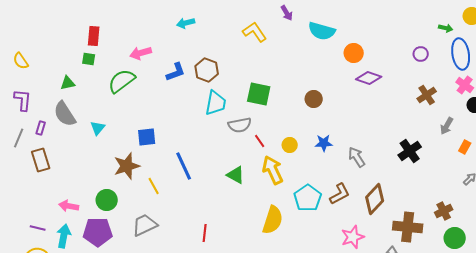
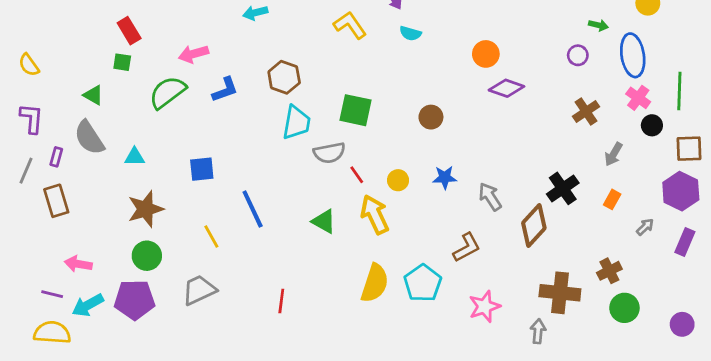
green arrow: (446, 28) -> (598, 25), moved
cyan semicircle: (322, 31) -> (410, 33), moved, size x0.6
red rectangle: (94, 36) -> (129, 31), turned -36
blue L-shape: (176, 72) -> (225, 90), moved
green triangle: (68, 83) -> (93, 95), turned 42
cyan triangle: (98, 128) -> (135, 157), turned 49
orange rectangle: (465, 147) -> (612, 199), moved
brown star: (127, 166) -> (145, 209), moved
cyan pentagon: (308, 198) -> (423, 283), moved
brown diamond: (375, 199) -> (534, 226), moved
pink arrow: (69, 206) -> (78, 264), moved
cyan arrow: (64, 236) -> (88, 305), turned -130

